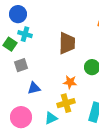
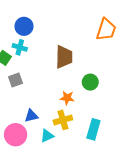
blue circle: (18, 14) -> (24, 26), moved
blue triangle: (34, 88) -> (31, 116), moved

